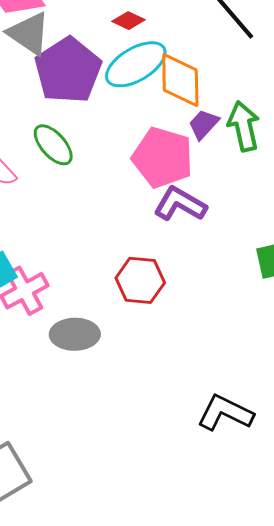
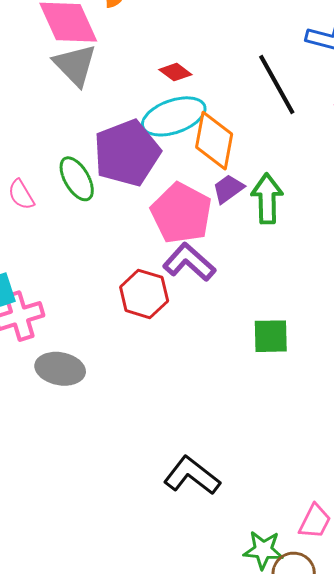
purple pentagon: (68, 70) -> (127, 153), moved
red hexagon: (140, 280) -> (144, 294), moved

